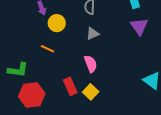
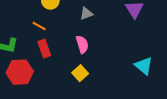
red rectangle: (70, 86) -> (44, 49), moved

